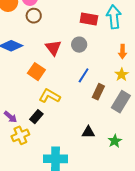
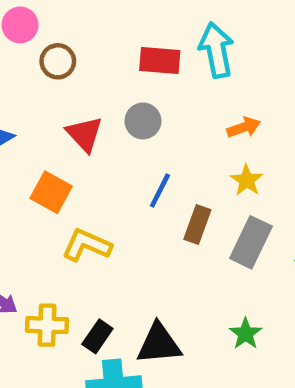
brown circle: (34, 16) -> (58, 61), moved
orange arrow: (123, 52) -> (244, 127), turned -104
black rectangle: (36, 117) -> (97, 336), moved
black triangle: (88, 132) -> (159, 344), moved, size x1.5
yellow cross: (20, 135) -> (47, 325), moved, turned 30

